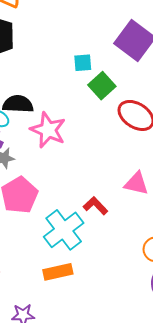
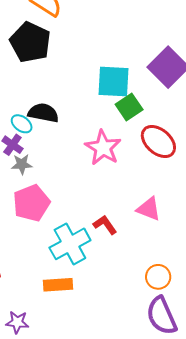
cyan square: (83, 63) -> (114, 82), size x1.8
pink star: (48, 130) -> (103, 148), moved

